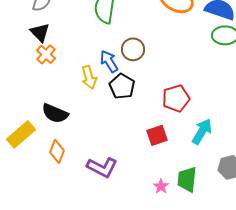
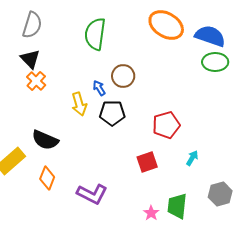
blue arrow: (109, 61) -> (99, 88), size x0.7
black pentagon: (122, 86) -> (112, 113), turned -30
cyan arrow: (202, 131) -> (192, 158), size x0.6

